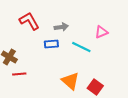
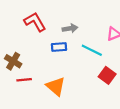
orange triangle: (70, 81) -> (56, 86), moved
red square: (95, 87) -> (107, 75), moved

